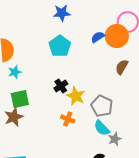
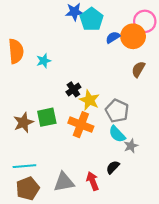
cyan pentagon: (60, 46) -> (92, 19), moved
cyan star: (15, 72) -> (44, 61), moved
green square: (20, 99) -> (47, 117), moved
orange cross: (68, 119) -> (81, 125), size x1.6

